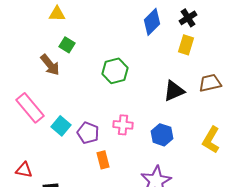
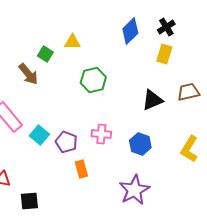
yellow triangle: (57, 14) -> (72, 42), moved

